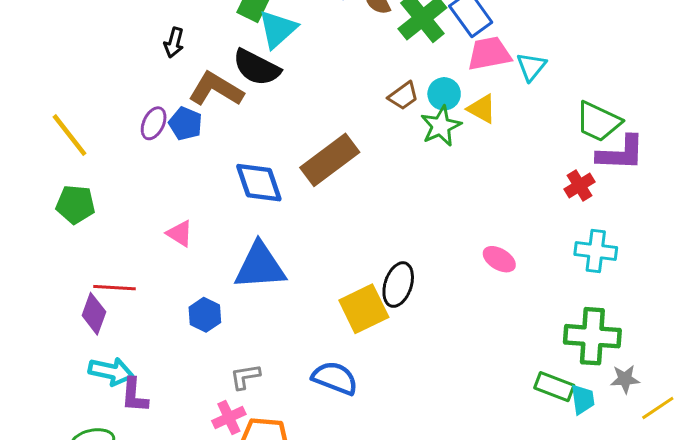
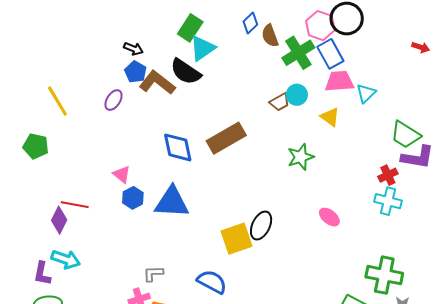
black arrow: (174, 43) -> (133, 49), turned -90
cyan circle: (444, 94) -> (297, 95), moved
blue pentagon: (185, 124) -> (136, 72), moved
green star: (441, 126) -> (301, 157), moved
green pentagon: (75, 204) -> (36, 146), moved
cyan cross: (596, 251) -> (388, 201), moved
blue hexagon: (205, 315) -> (133, 198), moved
purple L-shape: (134, 395) -> (42, 274), moved

